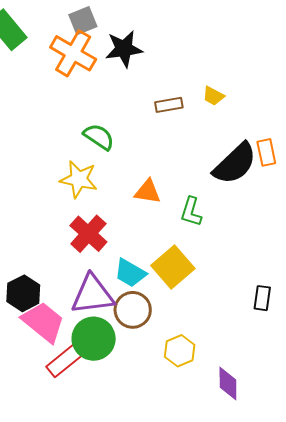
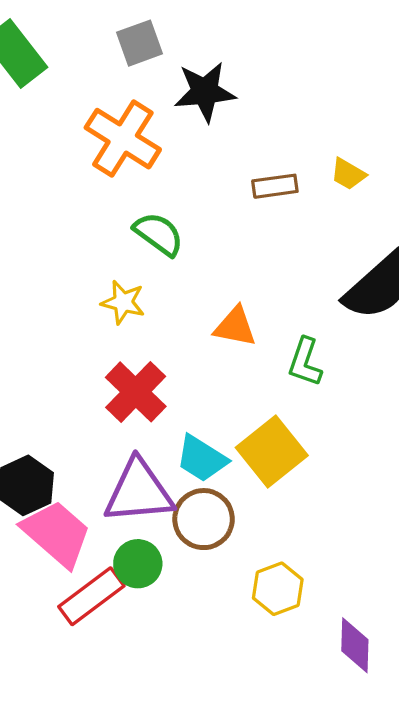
orange cross: (73, 53) -> (123, 139), moved
yellow star: (79, 179) -> (123, 302), size x0.7
green circle: (94, 339) -> (138, 564), size x0.7

